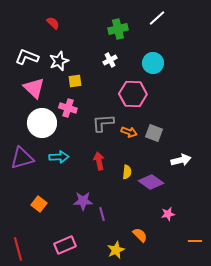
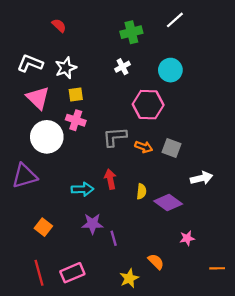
yellow square: (75, 81) -> (76, 95), moved
cyan arrow: (59, 157) -> (82, 189), moved
red line: (18, 249) -> (39, 273), moved

